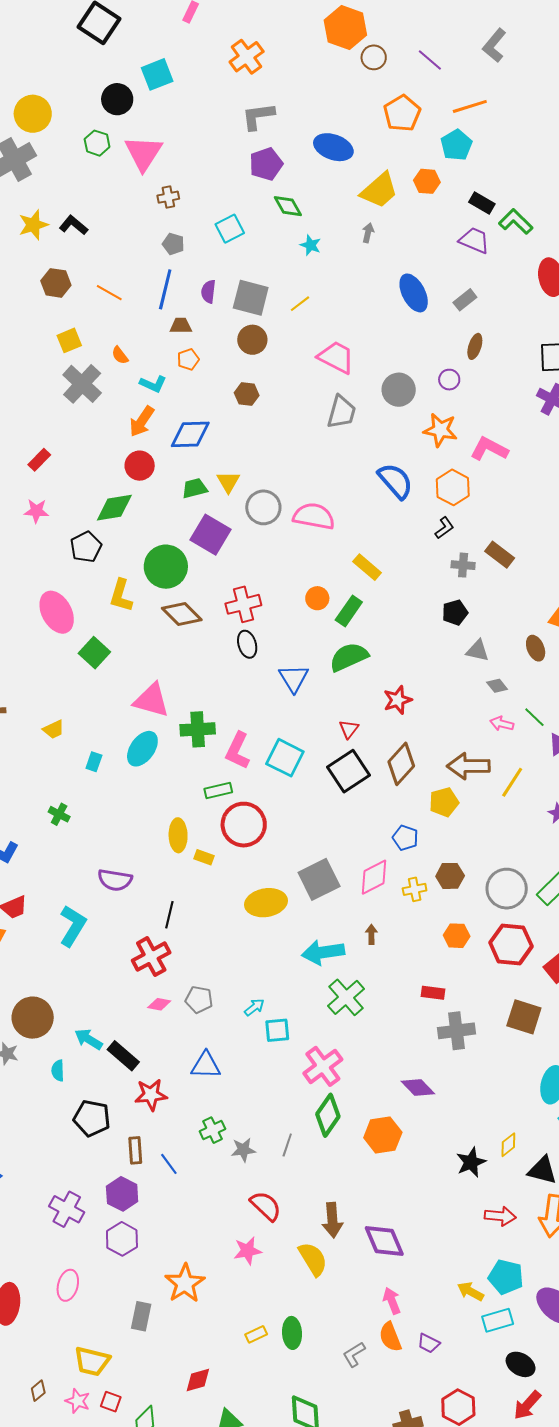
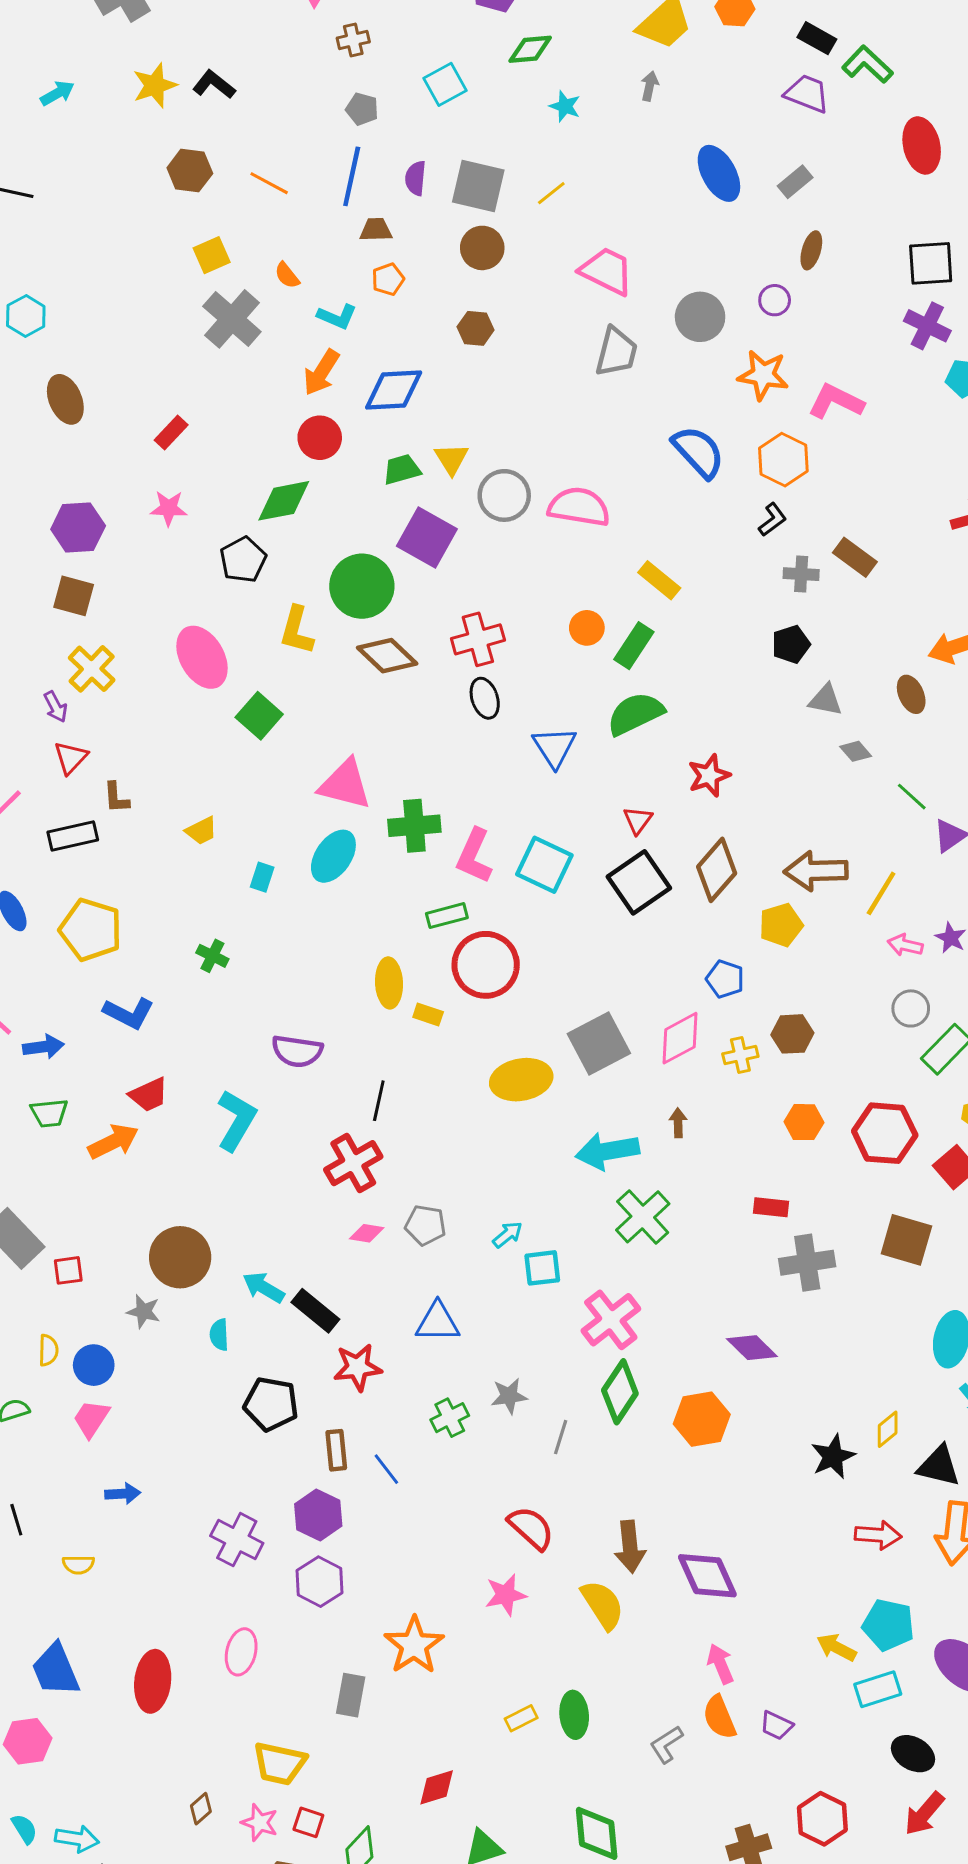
green diamond: (288, 206) -> (530, 49), turned -64
pink arrow: (502, 724) -> (905, 945), moved
gray circle: (507, 889) -> (911, 1008), moved, size x0.6
gray star: (243, 1150) -> (509, 1396), moved

